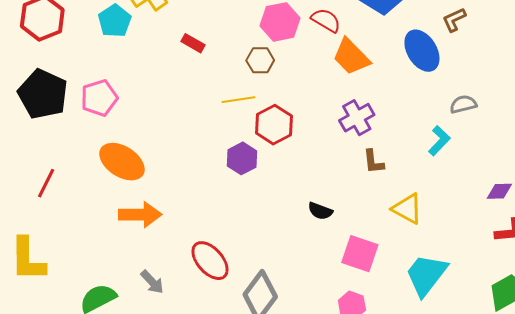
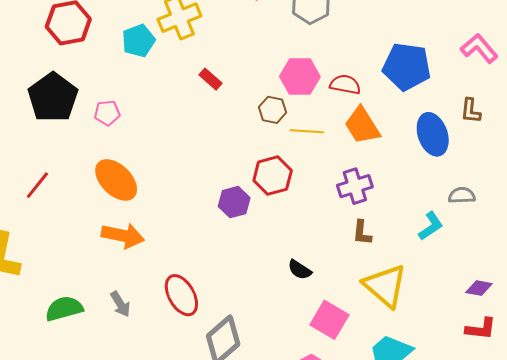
red semicircle: (326, 20) -> (345, 85), turned -32
brown L-shape: (454, 20) -> (471, 111), turned -72
pink pentagon: (99, 98) -> (107, 113), size x0.7
yellow line: (239, 100) -> (307, 131), moved
yellow triangle: (407, 209) -> (385, 286), size x1.4

